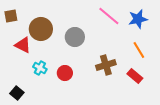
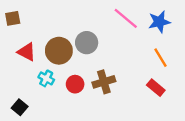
brown circle: (41, 29) -> (59, 51), moved
brown cross: (106, 65) -> (104, 82), moved

